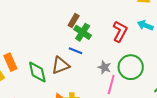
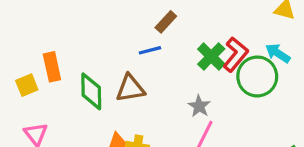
green cross: (83, 32) -> (211, 56), moved
blue line: (75, 51) -> (150, 50), moved, turned -48
green circle: (131, 67) -> (257, 76), moved

